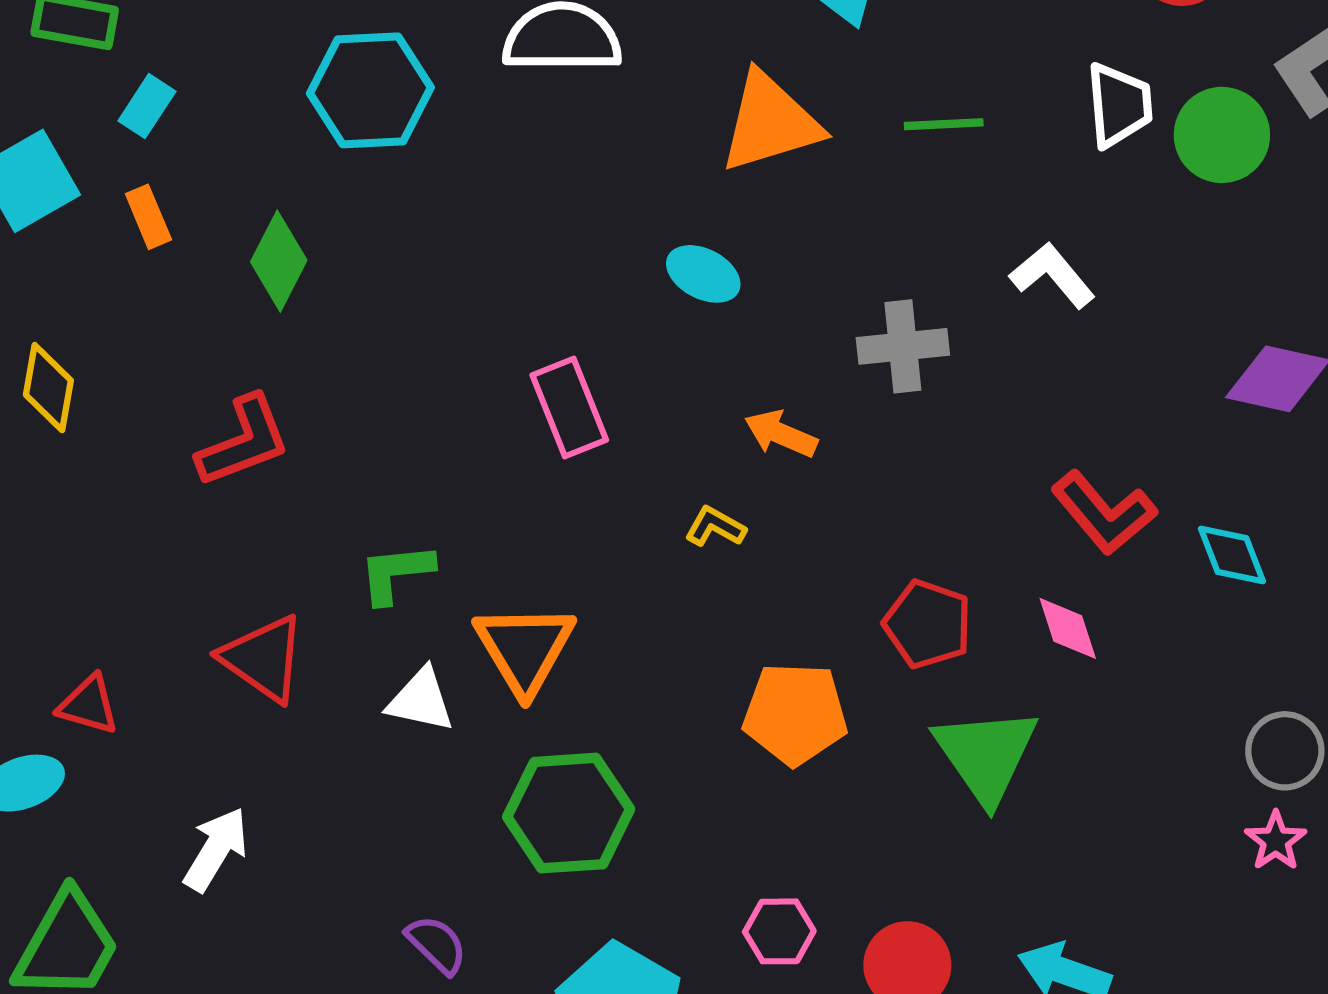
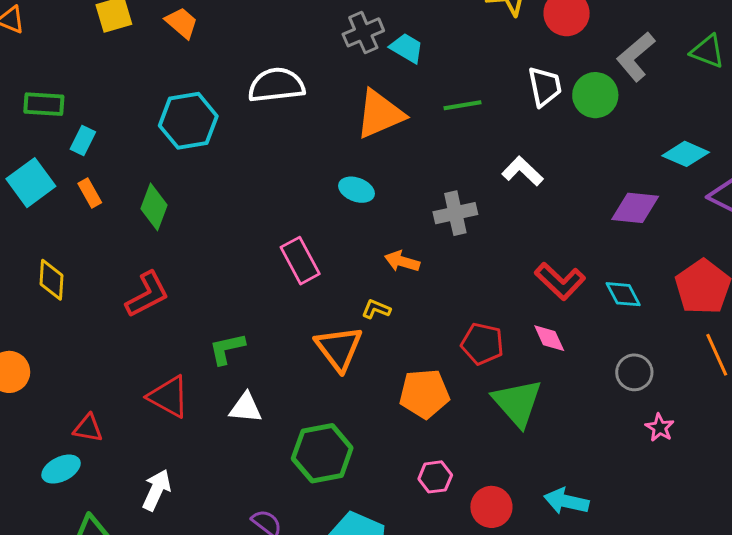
orange triangle: (525, 649) -> (339, 348), moved
gray circle: (1285, 751) -> (634, 372), moved
pink hexagon: (779, 931) -> (435, 477), moved

